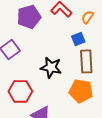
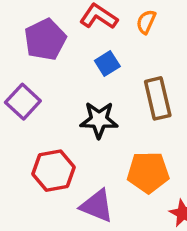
blue square: (78, 39) -> (107, 64), moved
orange pentagon: (81, 91) -> (148, 172), moved

